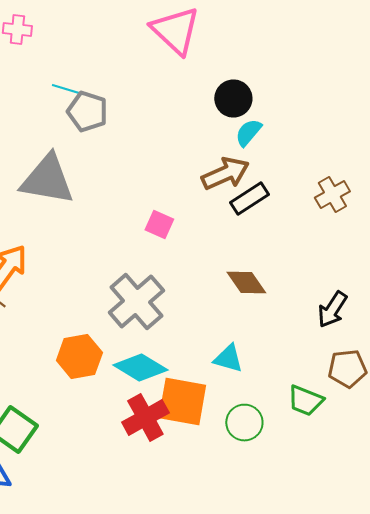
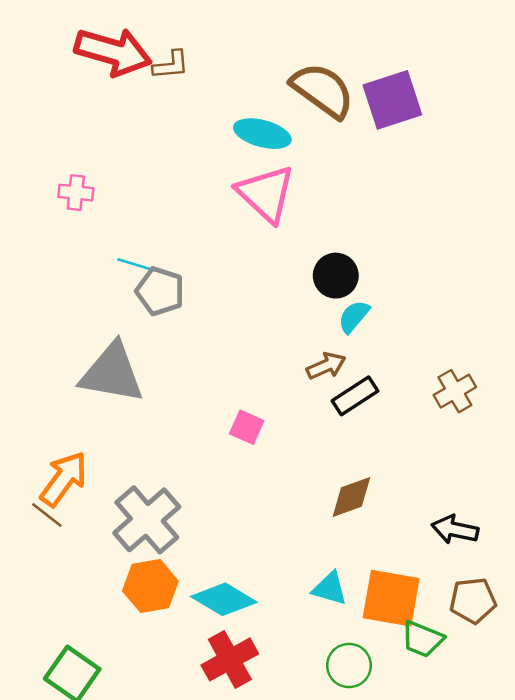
brown arrow: (225, 174) -> (326, 366), size x0.7
brown diamond: (246, 282) -> (351, 497), turned -75
gray cross: (136, 302) -> (147, 520), moved
black arrow: (332, 310) -> (455, 529), turned 69
orange square: (182, 402) -> (391, 598), moved

